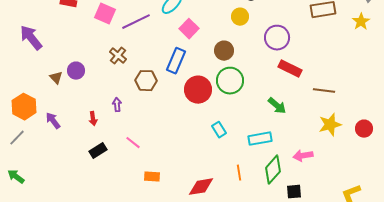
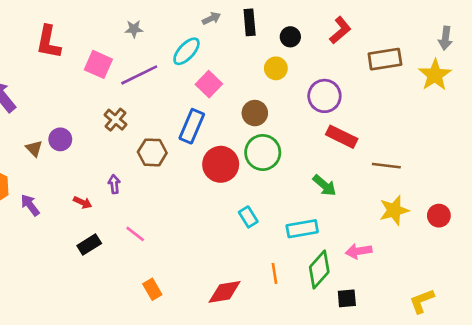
yellow star: (361, 22) -> (435, 75), size x1.4
red arrow: (93, 119) -> (83, 202), turned -56
orange rectangle: (152, 177) -> (152, 289), moved, turned 56

